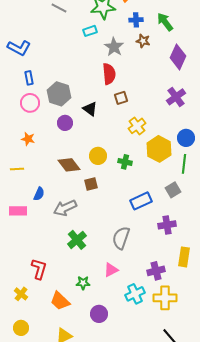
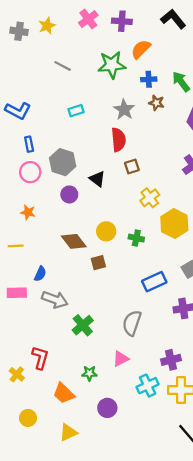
cyan rectangle: (90, 31) -> (76, 111), moved
gray arrow: (65, 208) -> (55, 299), moved, turned -135
yellow cross: (21, 294) -> (17, 374), moved
yellow circle: (21, 328) -> (28, 418), moved

